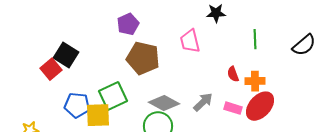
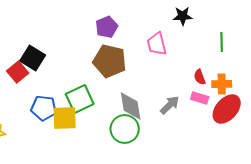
purple pentagon: (128, 24) -> (107, 27), moved
gray diamond: (164, 103) -> (131, 106), turned 52
pink rectangle: (233, 108) -> (200, 98), moved

